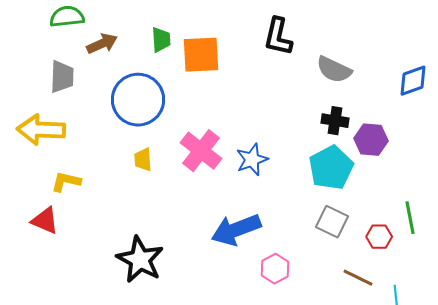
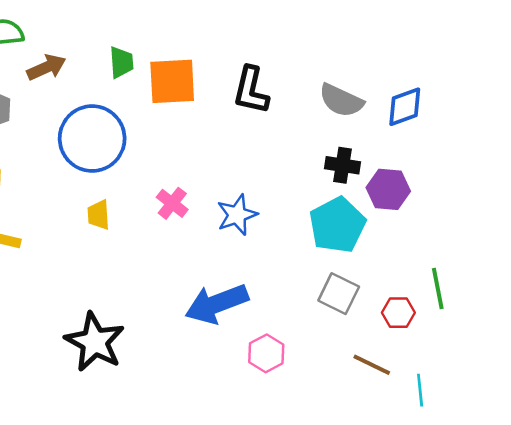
black L-shape: (278, 37) -> (251, 90), moved
blue diamond: (413, 81) -> (405, 107), moved
pink cross: (201, 151) -> (172, 203), size x0.6

